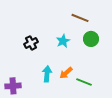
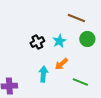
black cross: (31, 43) -> (37, 42), moved
orange arrow: (66, 73) -> (61, 64), moved

